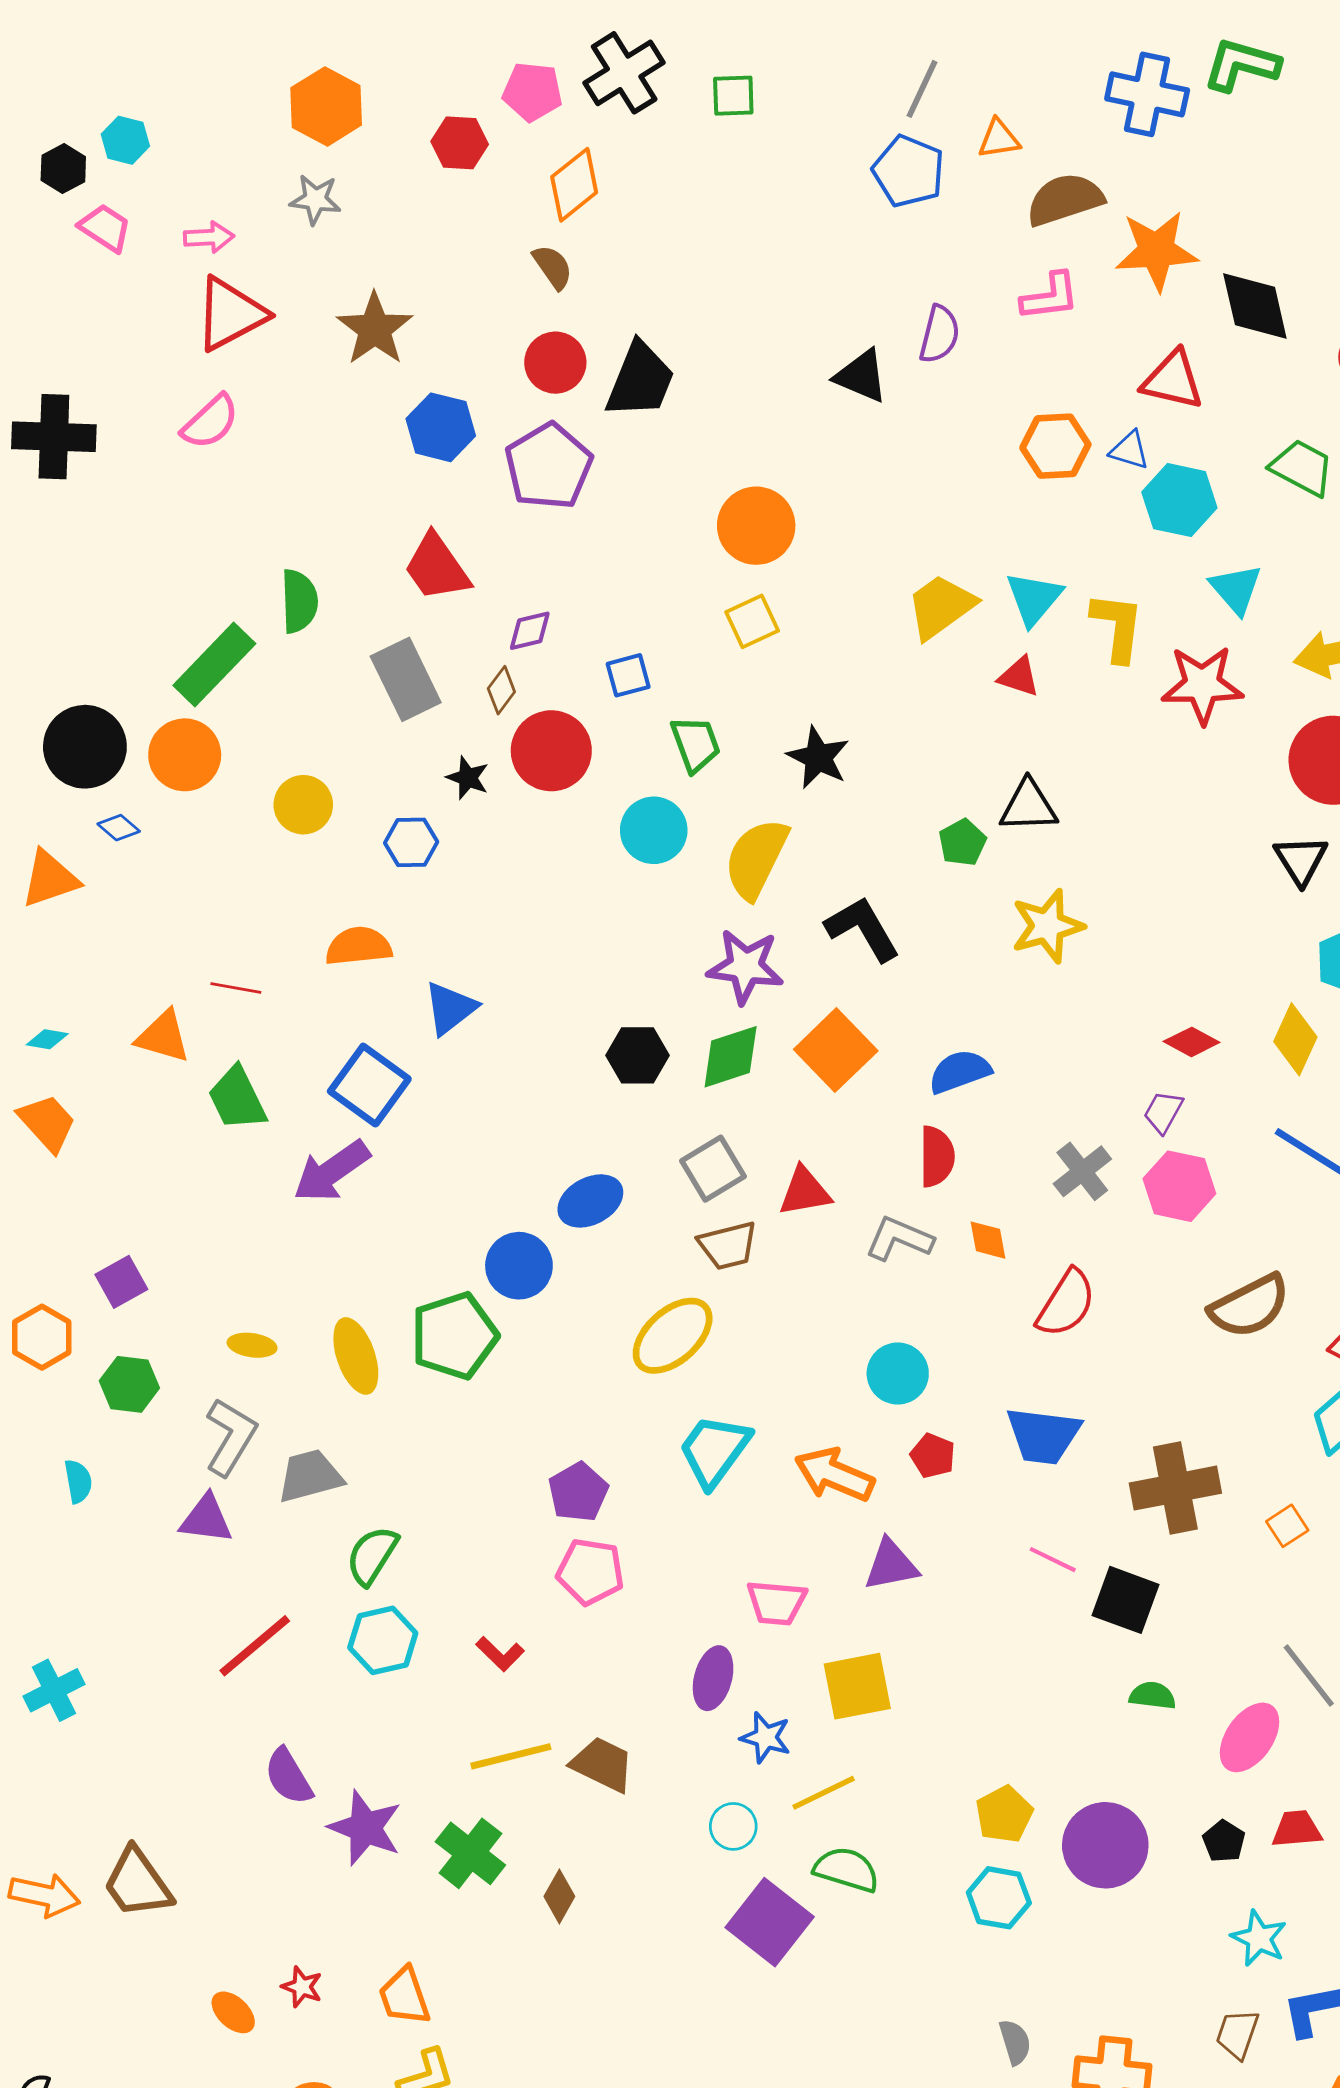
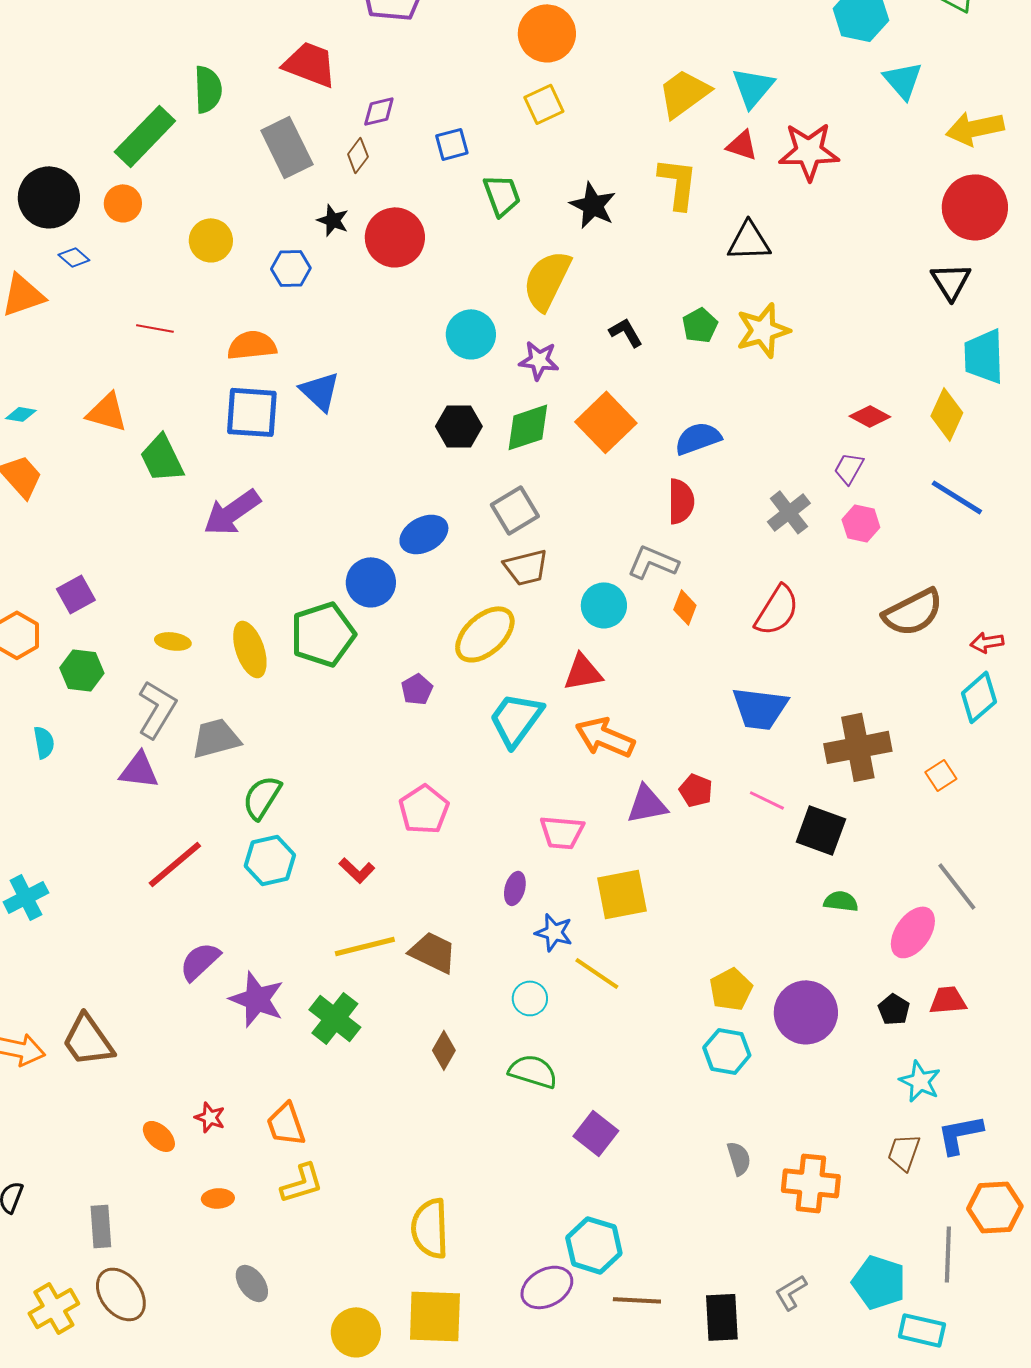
red trapezoid: (437, 567) -> (310, 64), turned 146
yellow L-shape: (1117, 627) -> (678, 183), moved
red star: (1202, 685) -> (809, 151), moved
red circle: (551, 751) -> (395, 237), moved
orange circle: (185, 755) -> (123, 203), size x0.7
cyan circle: (654, 830) -> (471, 334), moved
green pentagon: (962, 842) -> (700, 325), moved
black L-shape: (863, 929) -> (626, 332), size x0.6
purple star: (745, 966) -> (539, 360), size x0.7
red line: (236, 988) -> (155, 328), moved
blue triangle: (450, 1008) -> (320, 391), turned -39
blue square: (369, 1085) -> (252, 412), moved, turned -32
pink hexagon: (1179, 1186) -> (861, 523), size x0.7
red triangle: (805, 1192) -> (583, 672), moved
orange diamond: (988, 1240) -> (685, 607), moved, turned 32
cyan circle: (898, 1374) -> (604, 605), moved
red pentagon: (933, 1456) -> (696, 790), moved
purple pentagon: (578, 1492) -> (417, 689), moved, size x0.7
pink pentagon: (590, 1572) -> (424, 809), turned 30
purple ellipse: (713, 1678) -> (515, 888), size x0.7
purple semicircle: (288, 1777) -> (200, 961), turned 78
yellow line: (824, 1793) -> (597, 973), turned 60
green semicircle: (846, 1870) -> (533, 1071), moved
brown diamond: (559, 1896) -> (444, 1050), moved
purple square: (770, 1922) -> (596, 1133), moved, size x0.7

